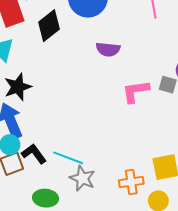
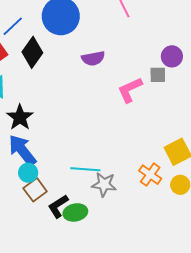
black L-shape: (34, 154) -> (58, 206), moved, turned -70
orange cross: (131, 182) -> (150, 175), turned -30

